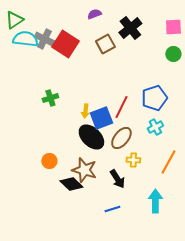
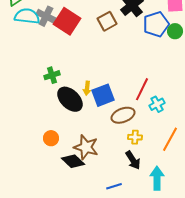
blue pentagon: (154, 98) -> (156, 24), moved
red line: (121, 107) -> (142, 89), moved
black ellipse: (91, 137) -> (70, 99), moved
brown ellipse: (121, 138) -> (123, 115), turned 30
black arrow: (117, 179) -> (133, 160), moved

